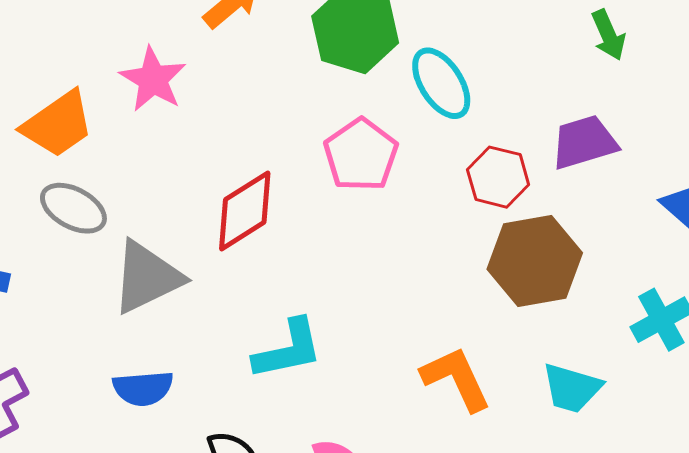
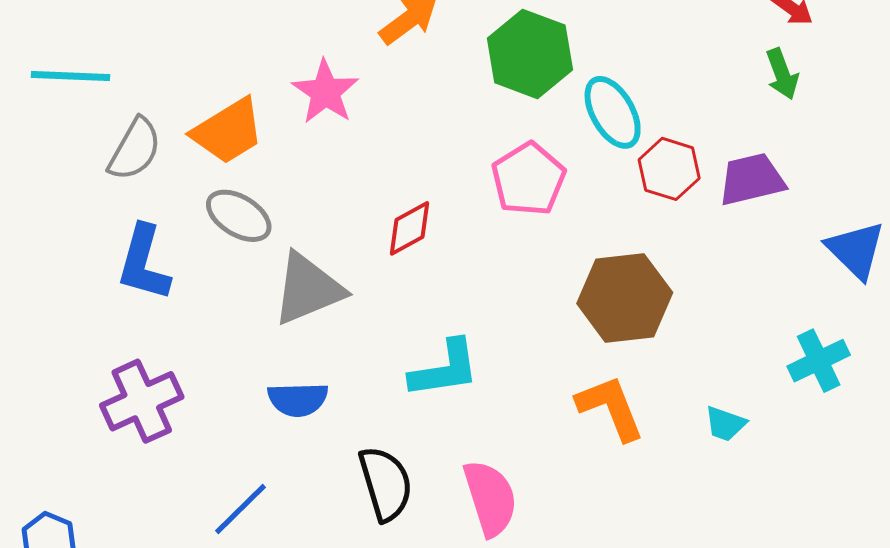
red hexagon: (498, 177) -> (669, 169), moved
red diamond: (245, 211) -> (409, 228), size x0.7
brown hexagon: (535, 261) -> (625, 298), moved
cyan trapezoid: (572, 388) -> (725, 424), size x0.7

